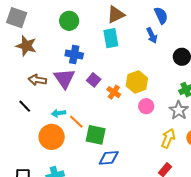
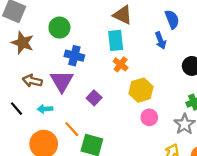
brown triangle: (116, 15) -> (123, 15), turned 48
green circle: (69, 21) -> (59, 28), moved
purple square: (94, 80) -> (94, 98), moved
orange cross: (114, 92) -> (121, 64), moved
cyan arrow: (58, 113) -> (45, 109), moved

